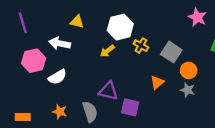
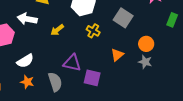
yellow cross: (141, 46) -> (93, 31), moved
yellow arrow: (107, 51) -> (57, 30), moved
gray square: (171, 52) -> (123, 18), moved
white semicircle: (57, 77) -> (25, 61), moved

